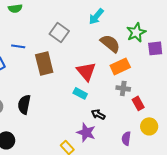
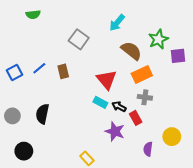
blue line: (18, 46) -> (39, 68), moved, turned -48
brown rectangle: (44, 63) -> (63, 71), size x0.6
red rectangle: (138, 103) -> (136, 118), moved
black arrow: (98, 114) -> (119, 107), moved
purple star: (86, 132) -> (115, 131), moved

